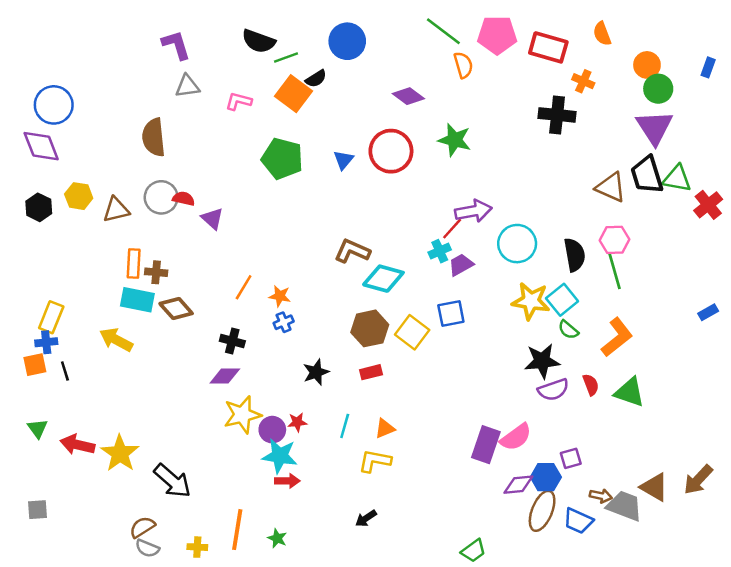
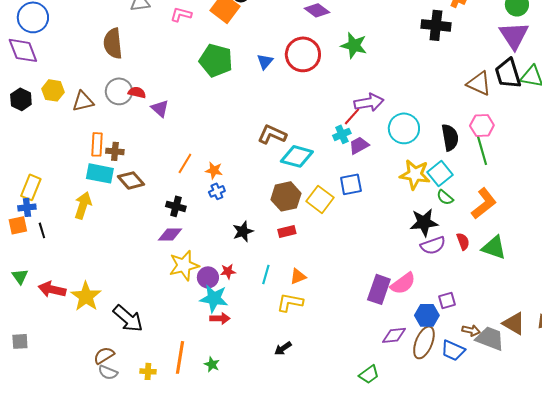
yellow arrow: (116, 340) -> (83, 205), turned 80
purple diamond: (518, 485) -> (394, 335), moved

